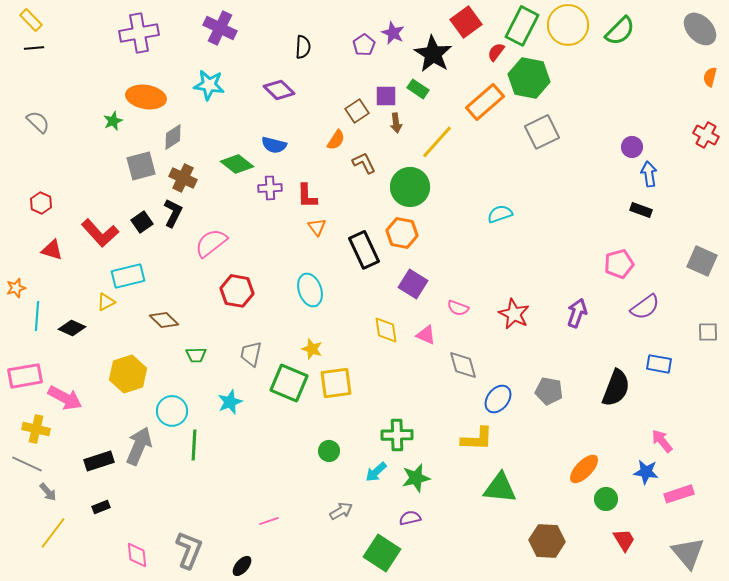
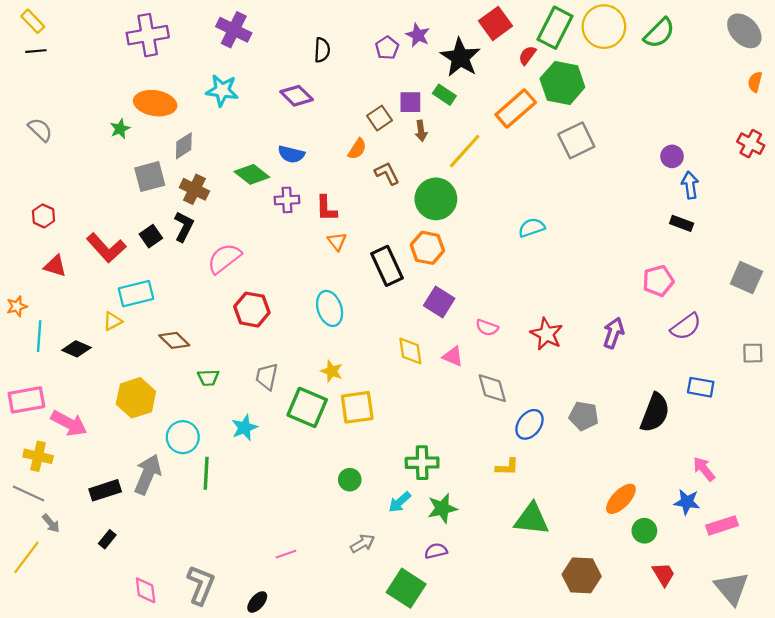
yellow L-shape: (477, 439) -> (507, 467), size x0.7
black rectangle: (101, 507) -> (107, 539), turned -30
yellow line: (53, 533) -> (26, 557), moved

